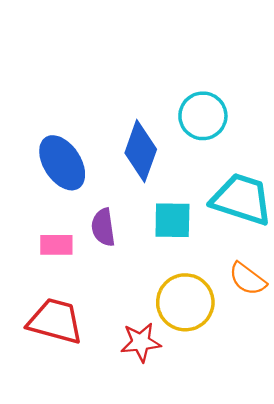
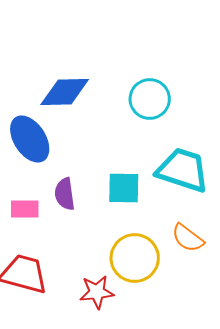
blue diamond: (141, 151) -> (65, 92), moved, turned 69

